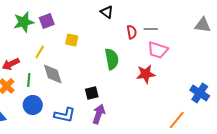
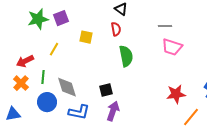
red semicircle: (132, 32) -> (116, 29), moved
gray diamond: (53, 74) -> (67, 87), moved
red star: (146, 74) -> (176, 94), moved

